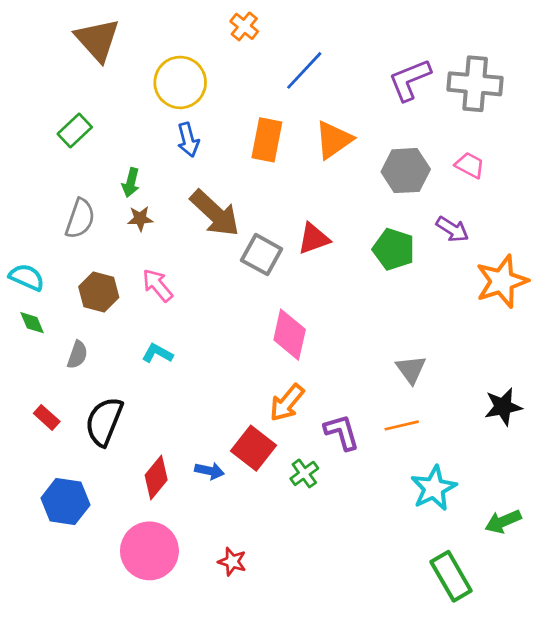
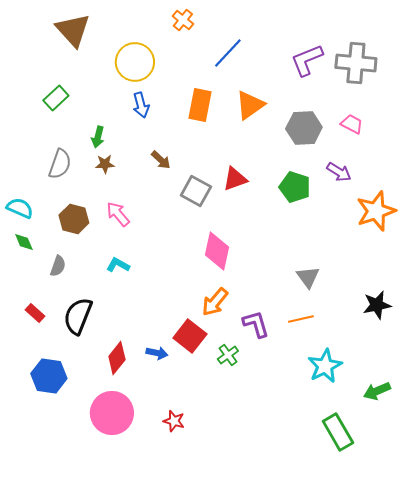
brown arrow: (215, 213) -> (161, 160), size x0.5

